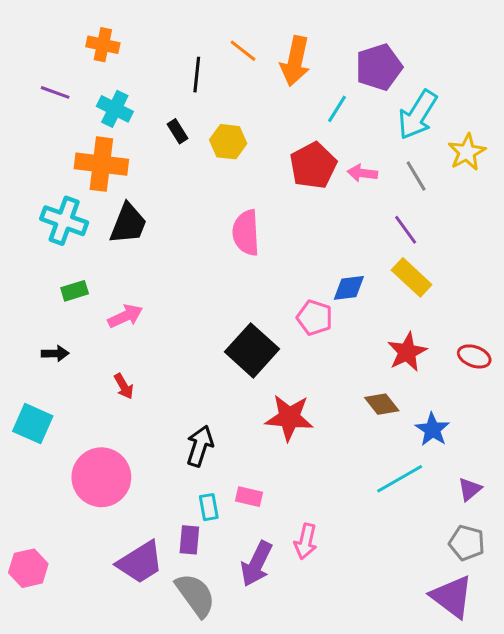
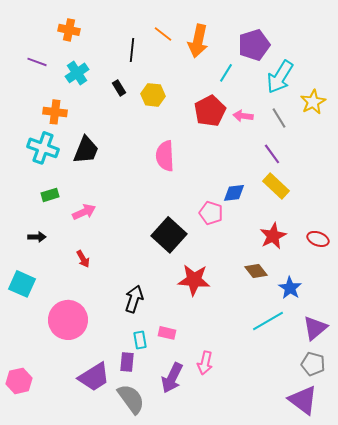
cyan cross: (115, 109) -> (77, 73), turned 30
orange cross: (101, 164) -> (55, 112), moved, size x0.7
purple triangle: (470, 489) -> (315, 328), size x1.5

